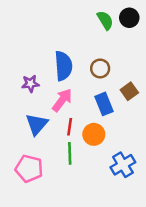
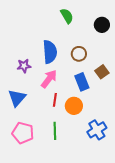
black circle: (129, 18) -> (102, 25), moved
green semicircle: (105, 20) -> (67, 16), moved
blue triangle: (37, 124) -> (17, 98), moved
green line: (70, 153) -> (55, 131), moved

